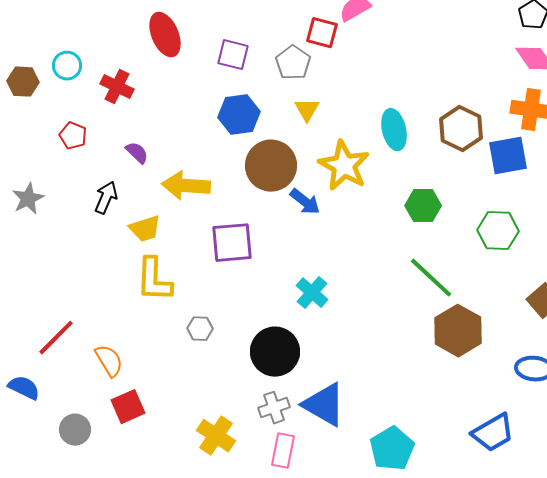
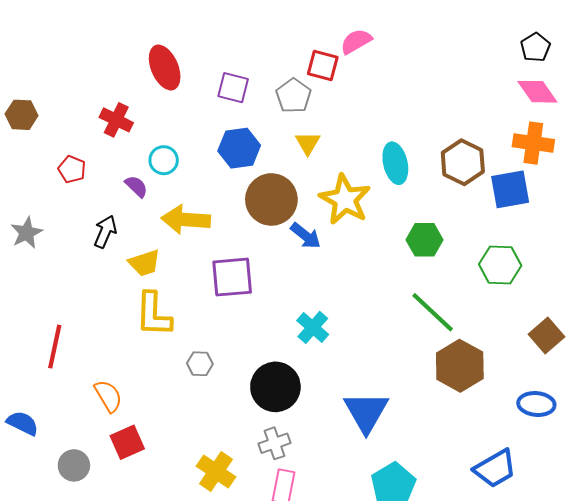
cyan circle: (67, 66) -> (164, 160), moved
red line: (56, 338) -> (55, 347), moved, turned -33
blue triangle: (324, 405) -> (366, 412), moved, turned 30

